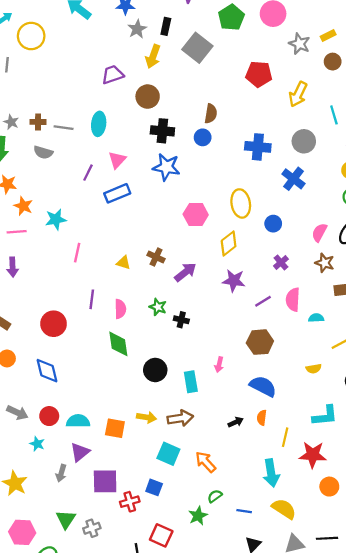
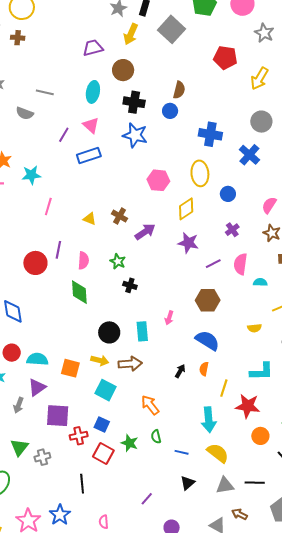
brown cross: (38, 122) -> (18, 38), moved
cyan ellipse: (99, 124) -> (93, 92), moved
blue cross: (258, 147) -> (210, 134), moved
pink triangle: (117, 160) -> (91, 125), turned -36
black cross: (181, 320) -> (130, 285), moved
red circle: (54, 324) -> (35, 263), moved
black circle: (155, 370) -> (109, 332), moved
black arrow: (236, 422) -> (180, 371), turned -40
cyan square: (168, 454) -> (106, 390), moved
green semicircle: (215, 496) -> (156, 437), turned -72
green star: (198, 516) -> (130, 443), moved, turned -30
red square: (161, 535) -> (103, 454), moved

